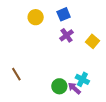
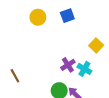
purple cross: (67, 35) -> (68, 65), moved
cyan cross: (82, 79) -> (84, 69), moved

